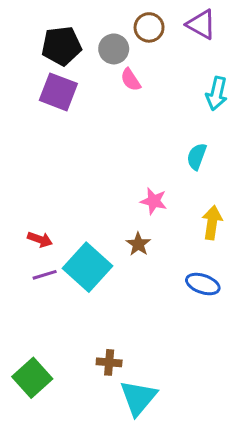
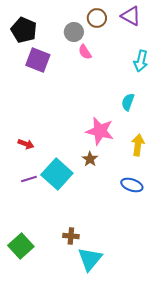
black pentagon: (61, 46) -> (24, 30), moved, turned 30
pink star: (154, 201) -> (100, 131), size x1.6
red arrow: (40, 239) -> (26, 144), moved

